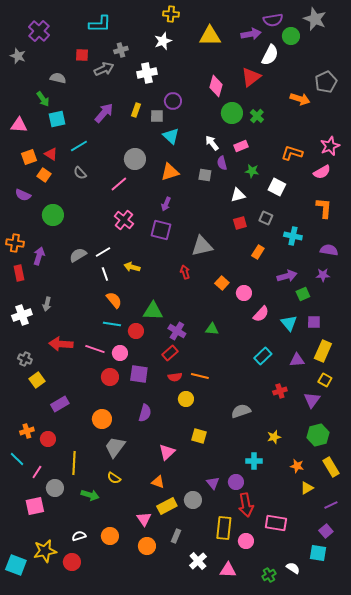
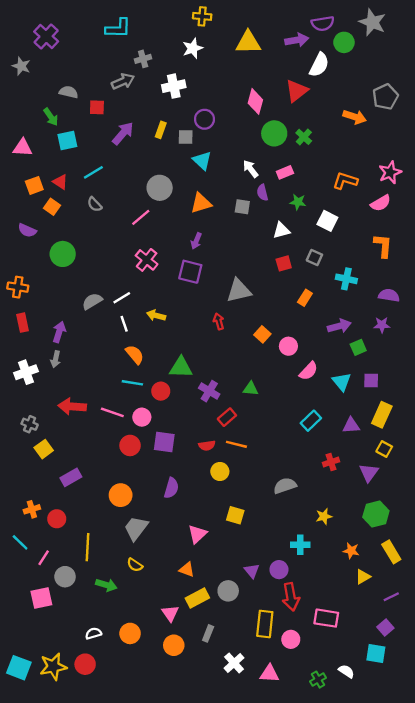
red square: (82, 55) -> (97, 107), moved
purple arrow: (39, 256) -> (59, 332), moved
red rectangle: (170, 353) -> (227, 417), moved
yellow star: (45, 551) -> (53, 667), moved

